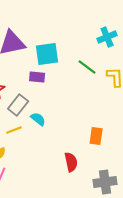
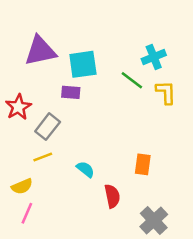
cyan cross: (107, 37) -> (154, 57), moved
cyan semicircle: (38, 119) -> (85, 169), moved
gray cross: (105, 182) -> (154, 220), turned -35

